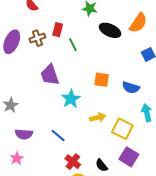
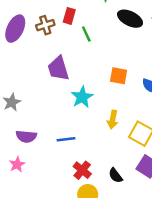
yellow arrow: (98, 117) -> (113, 120), turned 112
blue line: (58, 136) -> (66, 139), turned -49

